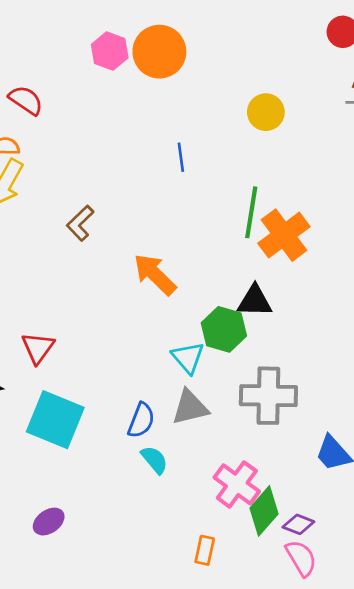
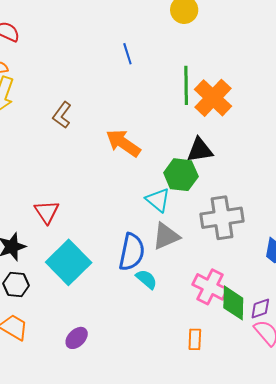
cyan square: (55, 420) -> (69, 262), turned 33
blue semicircle: (141, 420) -> (132, 252), size x1.4
green diamond: (264, 511) -> (233, 303), turned -30
purple diamond: (298, 524) -> (260, 308), turned -30

